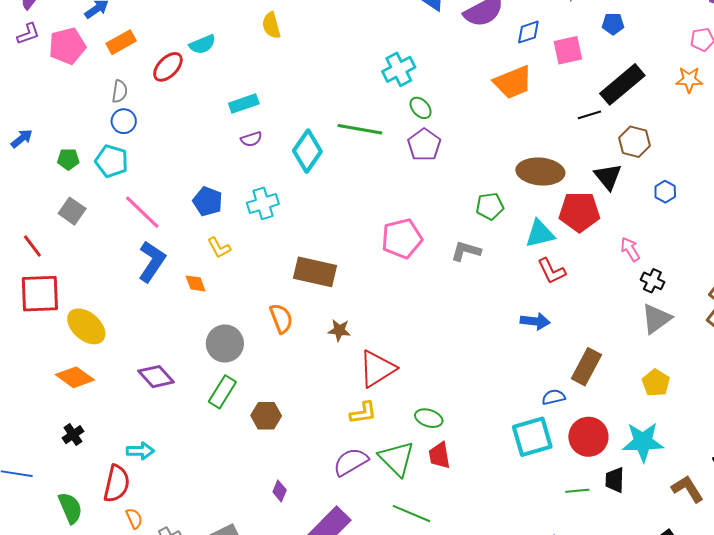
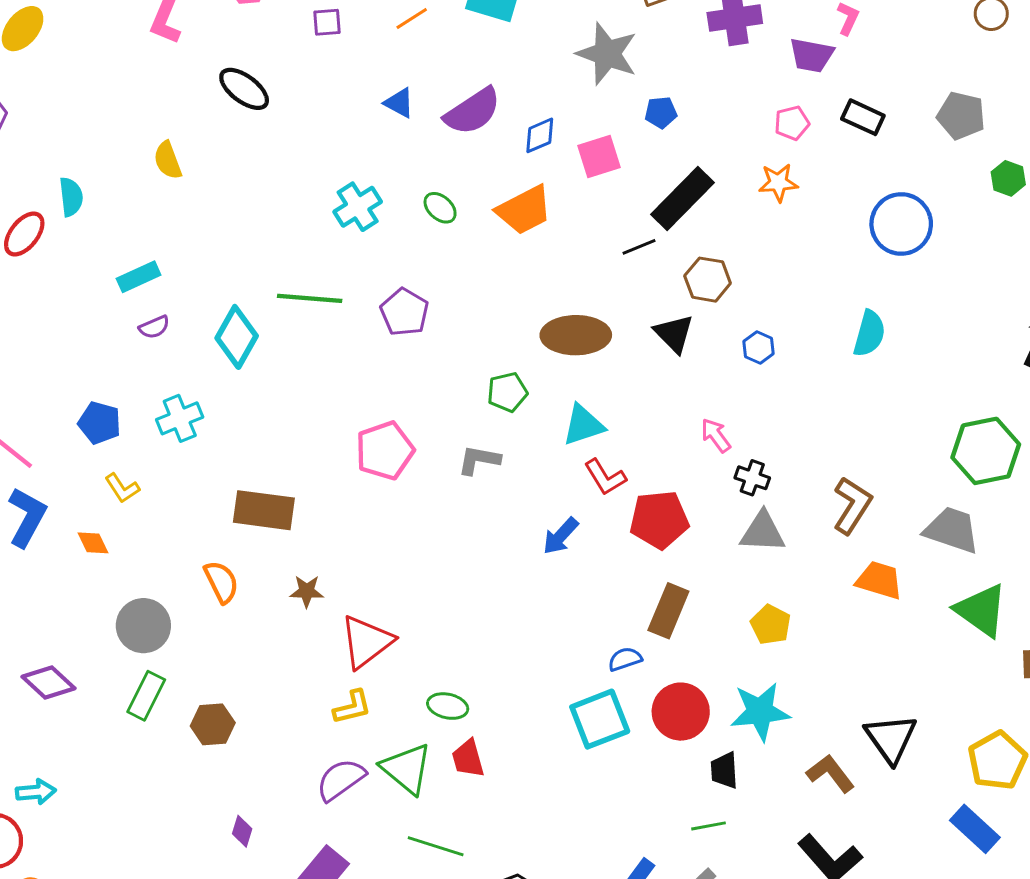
cyan semicircle: (202, 44) -> (71, 197), turned -68
green ellipse: (421, 108) -> (440, 208), moved
red pentagon: (579, 212) -> (659, 520), moved
gray triangle: (656, 319) -> (763, 532), turned 44
blue arrow: (535, 321) -> (561, 536), moved, turned 132
green line: (577, 491) -> (708, 826), moved

